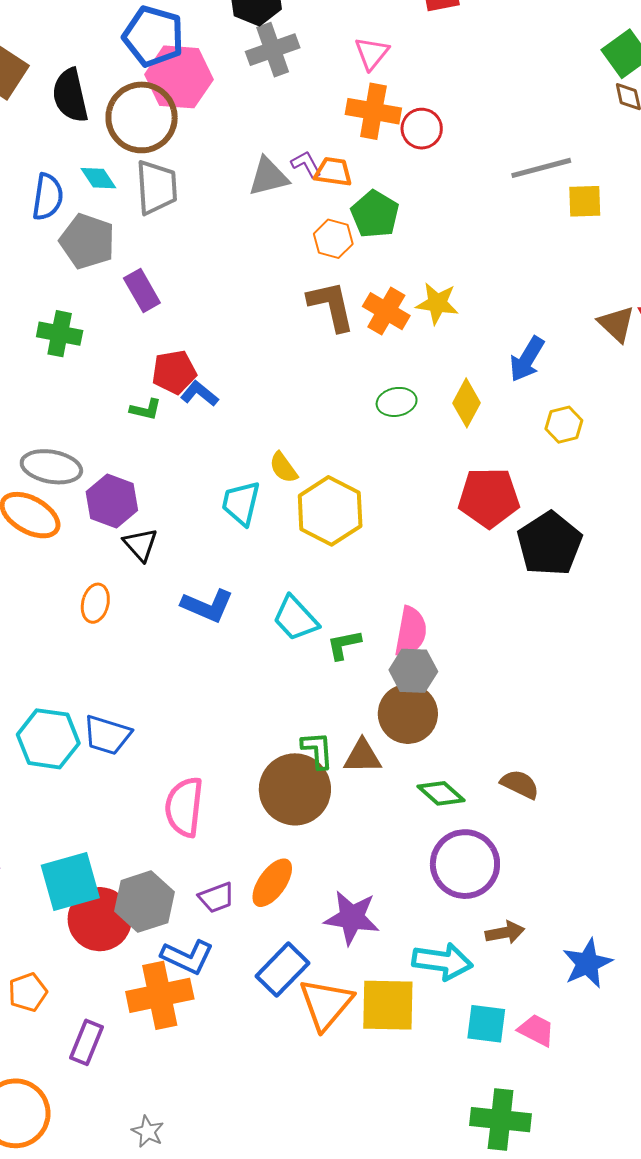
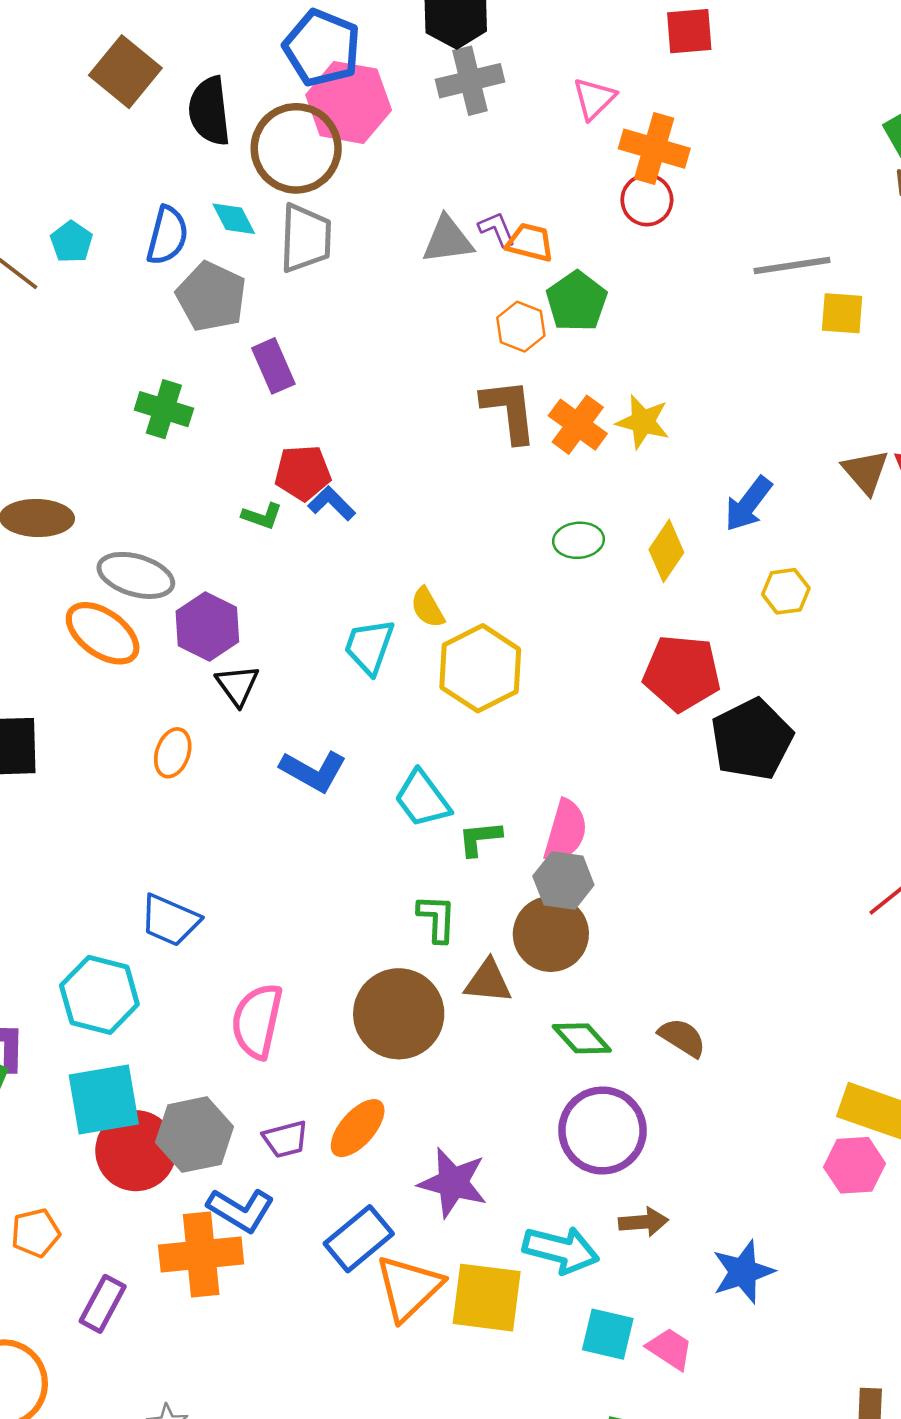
orange cross: (373, 111) -> (654, 149), moved
cyan hexagon: (48, 739) -> (99, 995), moved
green L-shape: (317, 750) -> (437, 918), moved

